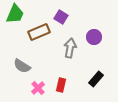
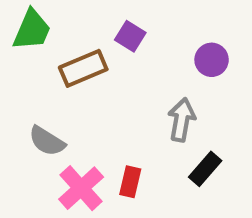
purple circle: (94, 37) -> (212, 60), moved
gray arrow: (70, 48) -> (182, 120), moved
pink cross: (38, 88) -> (81, 188), size x1.5

